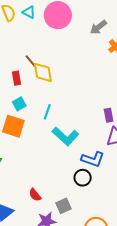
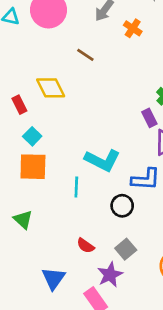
brown line: (31, 61) -> (85, 55), moved
cyan line: (47, 112) -> (76, 187), moved
black circle: (83, 178) -> (122, 206), moved

